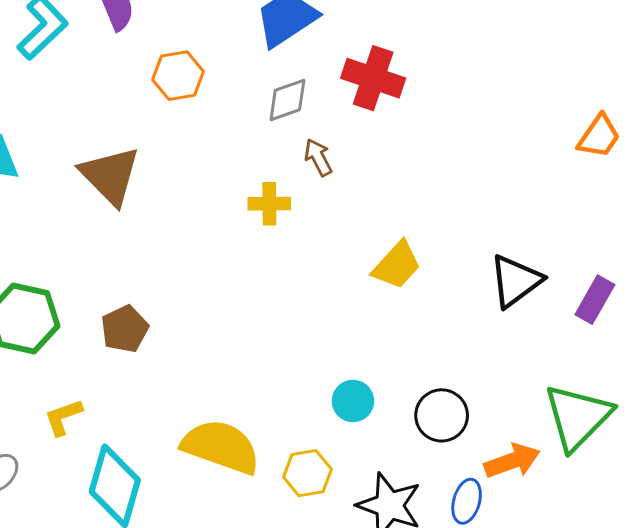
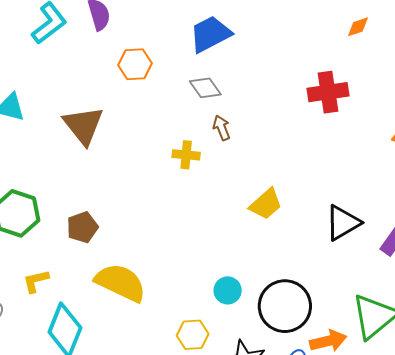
red cross: (373, 78) -> (328, 92), moved, turned -33
gray diamond: (287, 100) -> (205, 88), turned 68
black circle: (442, 415) -> (285, 306), size x1.5
yellow semicircle: (221, 447) -> (121, 283), moved

